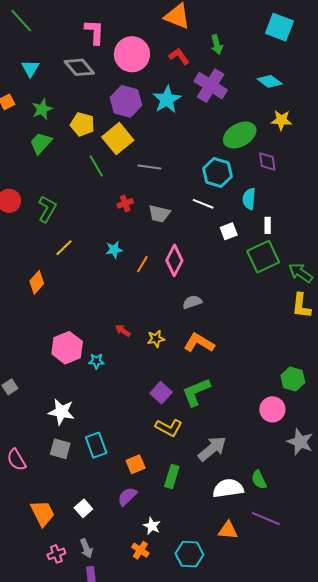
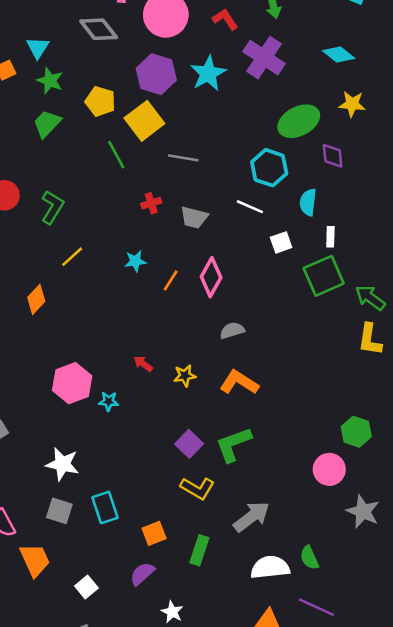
cyan triangle: (30, 68) -> (38, 48), moved
green star: (42, 109) -> (50, 81), turned -30
orange trapezoid: (43, 513) -> (35, 560), moved

